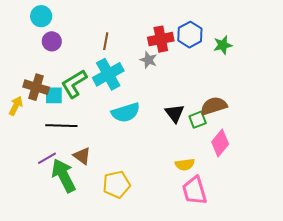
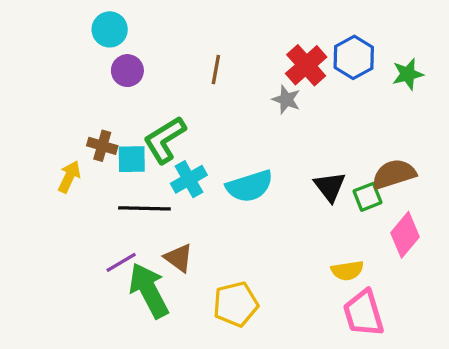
red cross: (161, 39) -> (306, 65), turned -30
cyan cross: (108, 74) -> (189, 179), moved, size x0.7
brown cross: (36, 87) -> (102, 146), size x0.7

